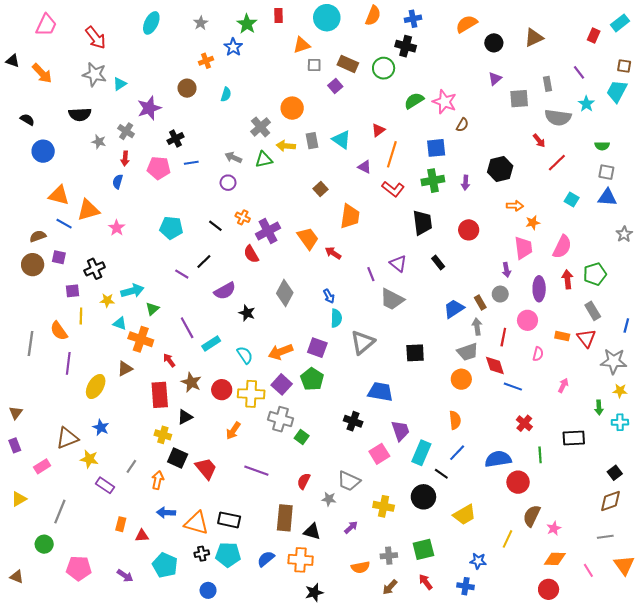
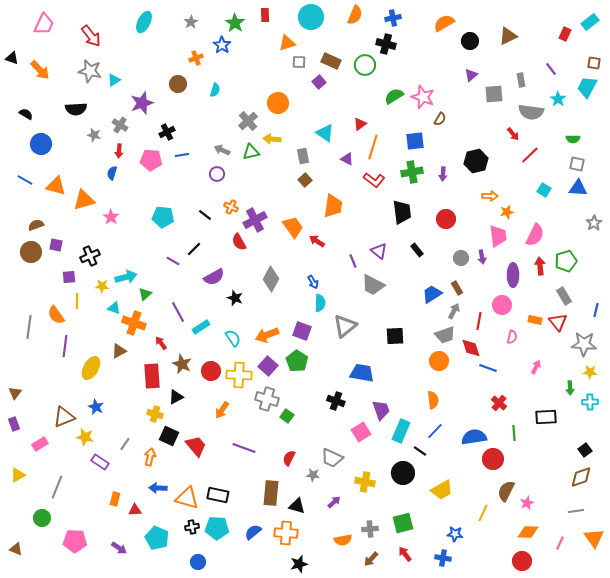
gray rectangle: (312, 141) -> (303, 156), moved
blue line: (64, 224) -> (25, 180), moved
gray circle: (500, 294) -> (461, 258), moved
gray arrow: (477, 327) -> (454, 311), turned 35
pink line: (588, 570) -> (560, 543), turned 56

